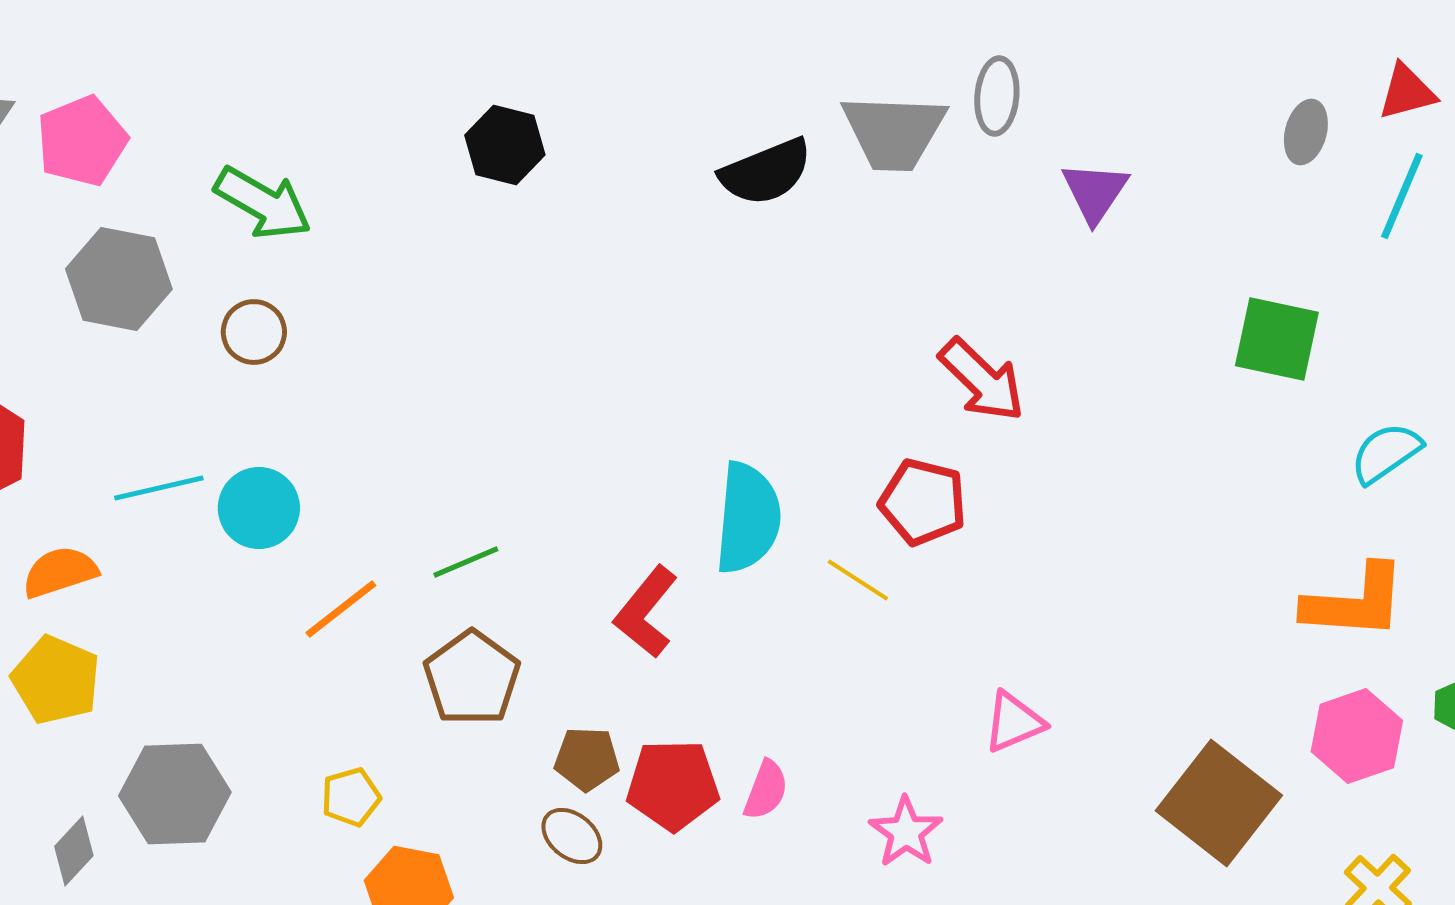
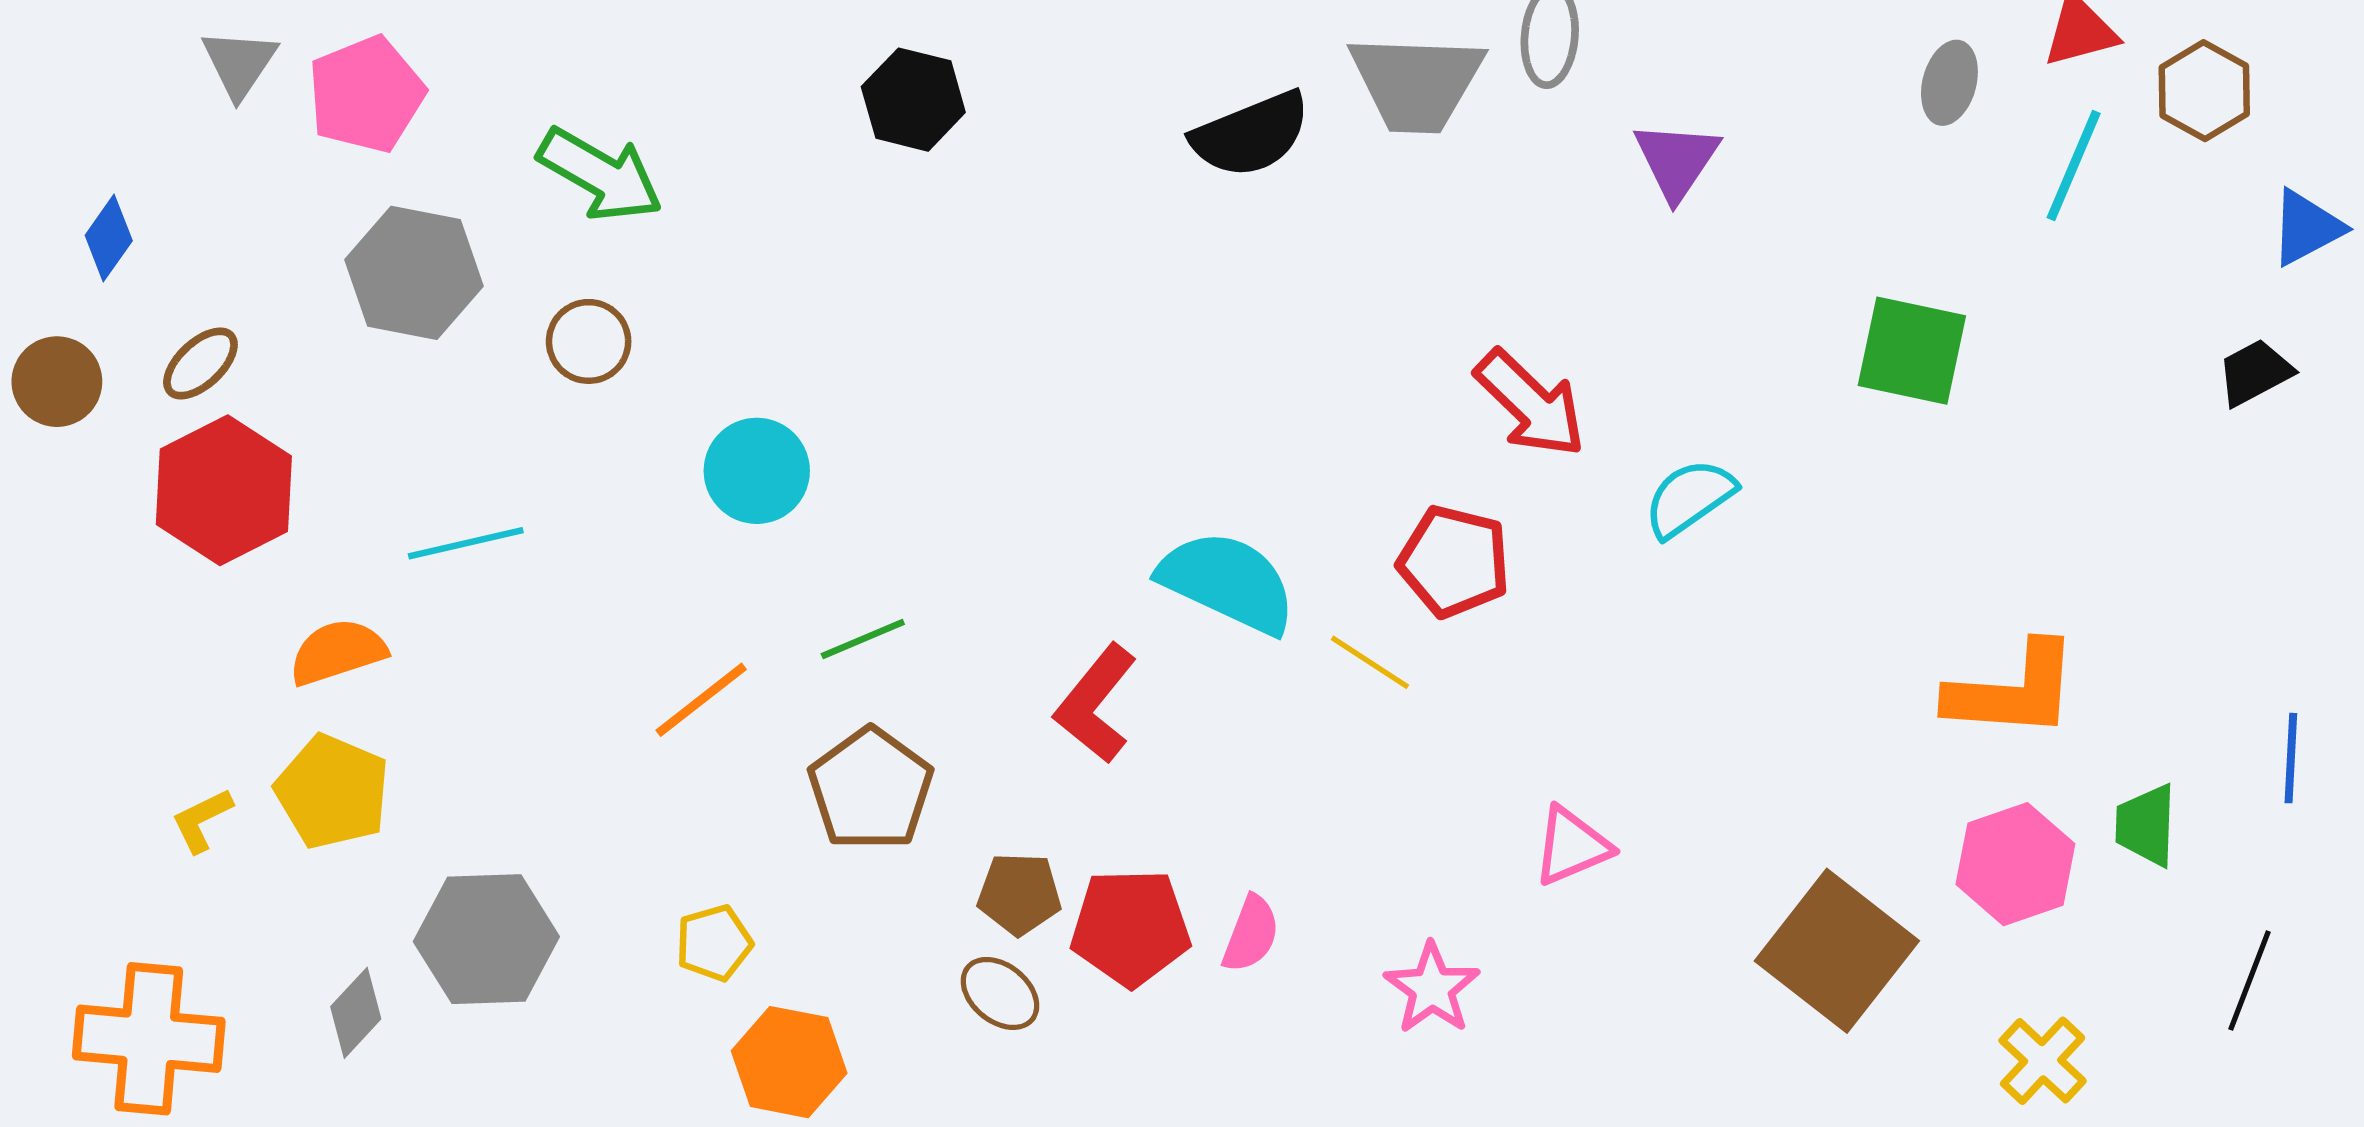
cyan semicircle: (1386, 453) -> (1689, 498), moved
cyan circle: (259, 508) -> (757, 471), moved
cyan semicircle: (748, 518) -> (1228, 582), turned -70

